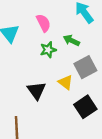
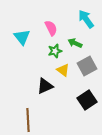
yellow triangle: (66, 82) -> (63, 70), moved
black triangle: (36, 91) -> (45, 86), turned 42

